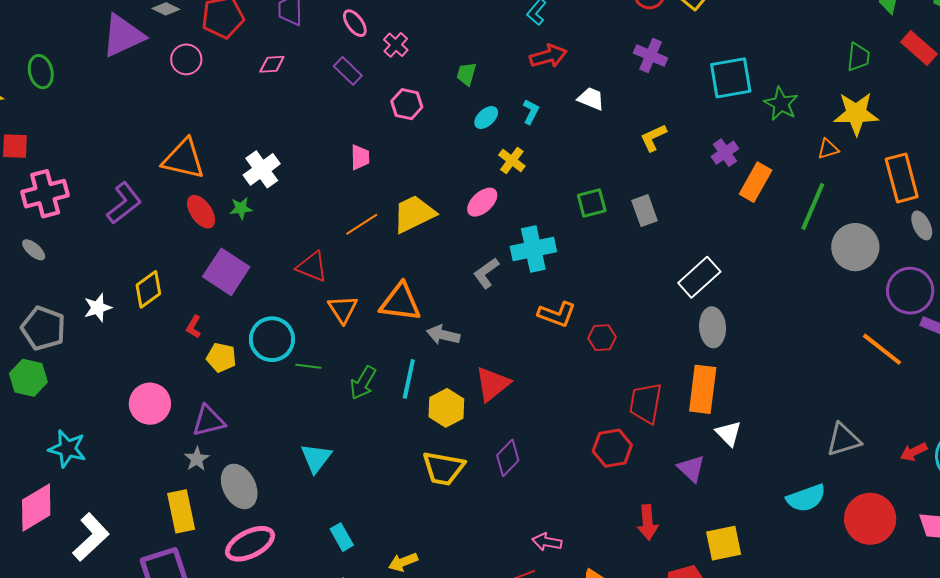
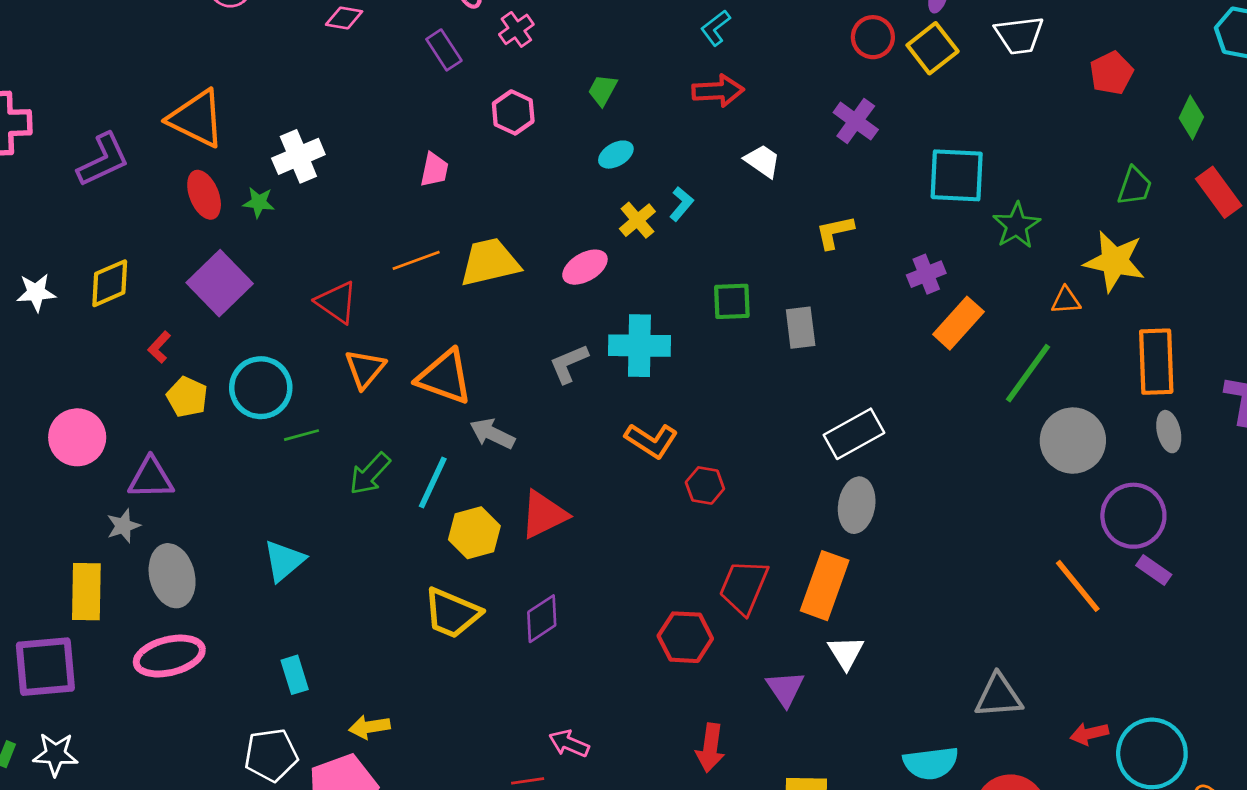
cyan L-shape: (531, 112) -> (681, 204), moved
green line: (308, 366) -> (301, 435), turned -35

